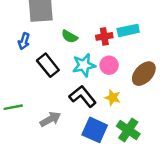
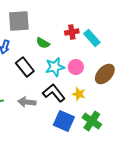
cyan rectangle: (128, 30) -> (92, 38), turned 60
red cross: (104, 36) -> (72, 32), moved
gray arrow: (50, 119) -> (27, 102), moved, turned -144

